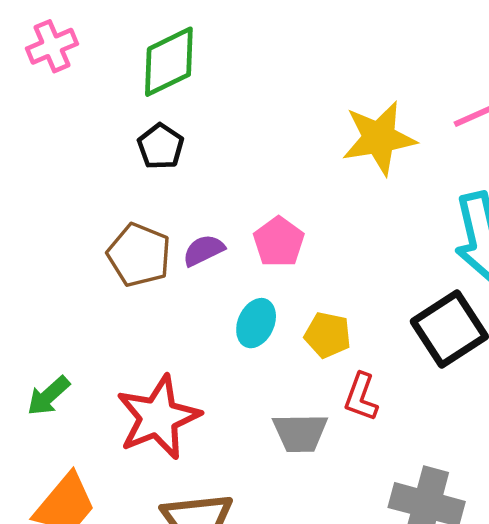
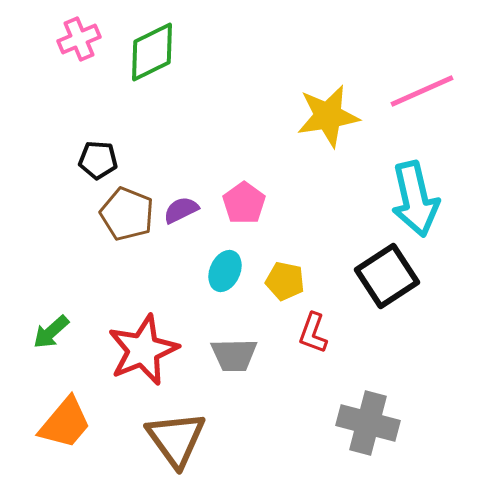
pink cross: (52, 46) -> (79, 39), moved
black pentagon: (161, 146) -> (98, 160), moved, turned -30
gray trapezoid: (300, 433) -> (234, 355), moved

